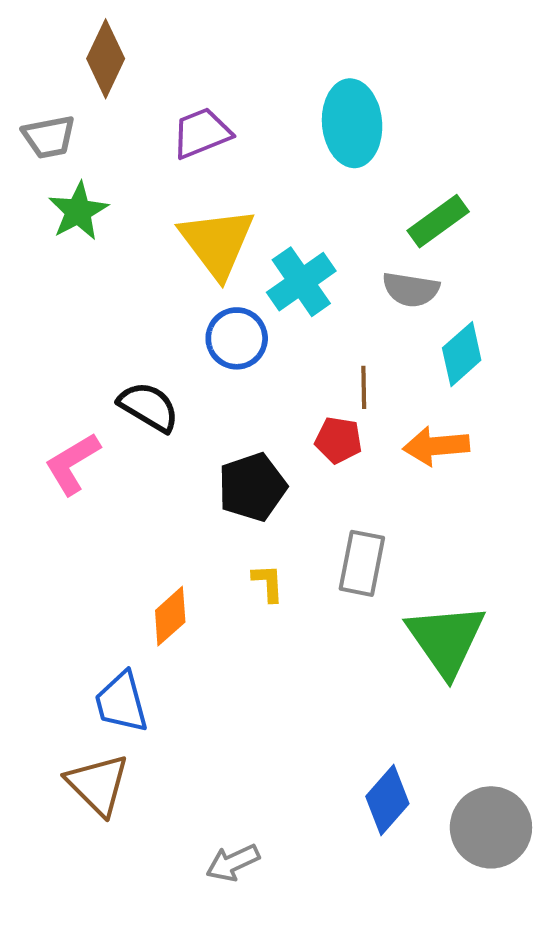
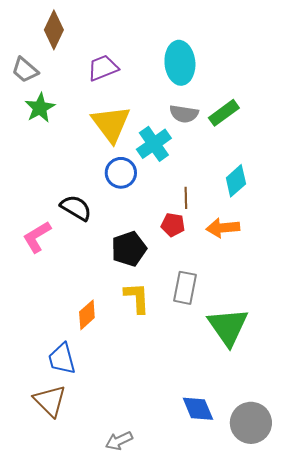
gray trapezoid: (49, 137) -> (25, 70), turned 52
gray semicircle: (411, 289) -> (184, 114), moved
yellow L-shape: (268, 583) -> (137, 298), size x1.6
blue diamond: (387, 800) -> (198, 409), turned -64

